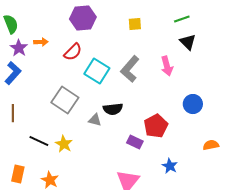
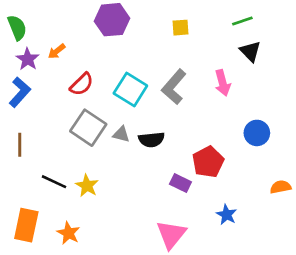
orange arrow: (41, 42) -> (57, 51), turned 144
red semicircle: (73, 52) -> (82, 84), moved
gray triangle: (95, 120) -> (121, 134), moved
orange rectangle: (18, 174) -> (26, 225), size x1.4

